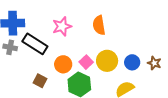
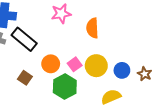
pink star: (62, 26) -> (61, 14), moved

